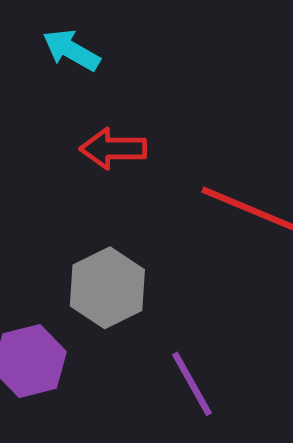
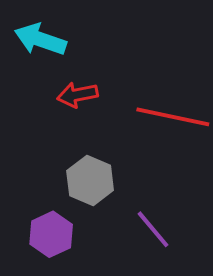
cyan arrow: (71, 50) -> (40, 39), size x1.4

